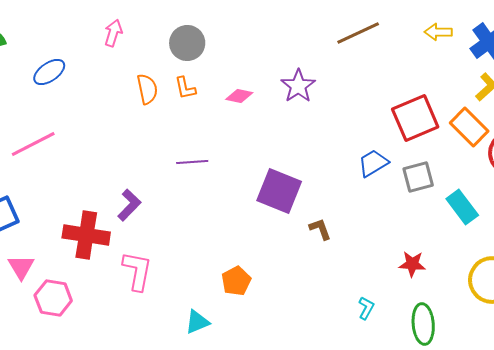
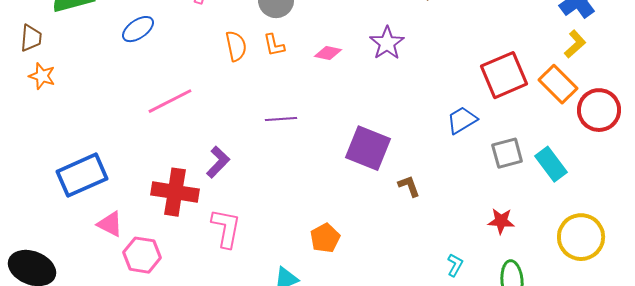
pink line: (33, 144) -> (170, 101), moved
gray square: (418, 177) -> (507, 153), moved
pink triangle: (21, 267) -> (110, 224), turned -32

